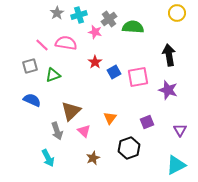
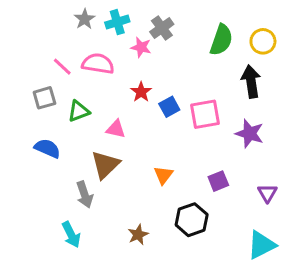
yellow circle: (177, 13) -> (263, 41), moved
green semicircle: (133, 27) -> (221, 40), moved, turned 105
pink triangle: (84, 131) -> (116, 129), moved, turned -32

